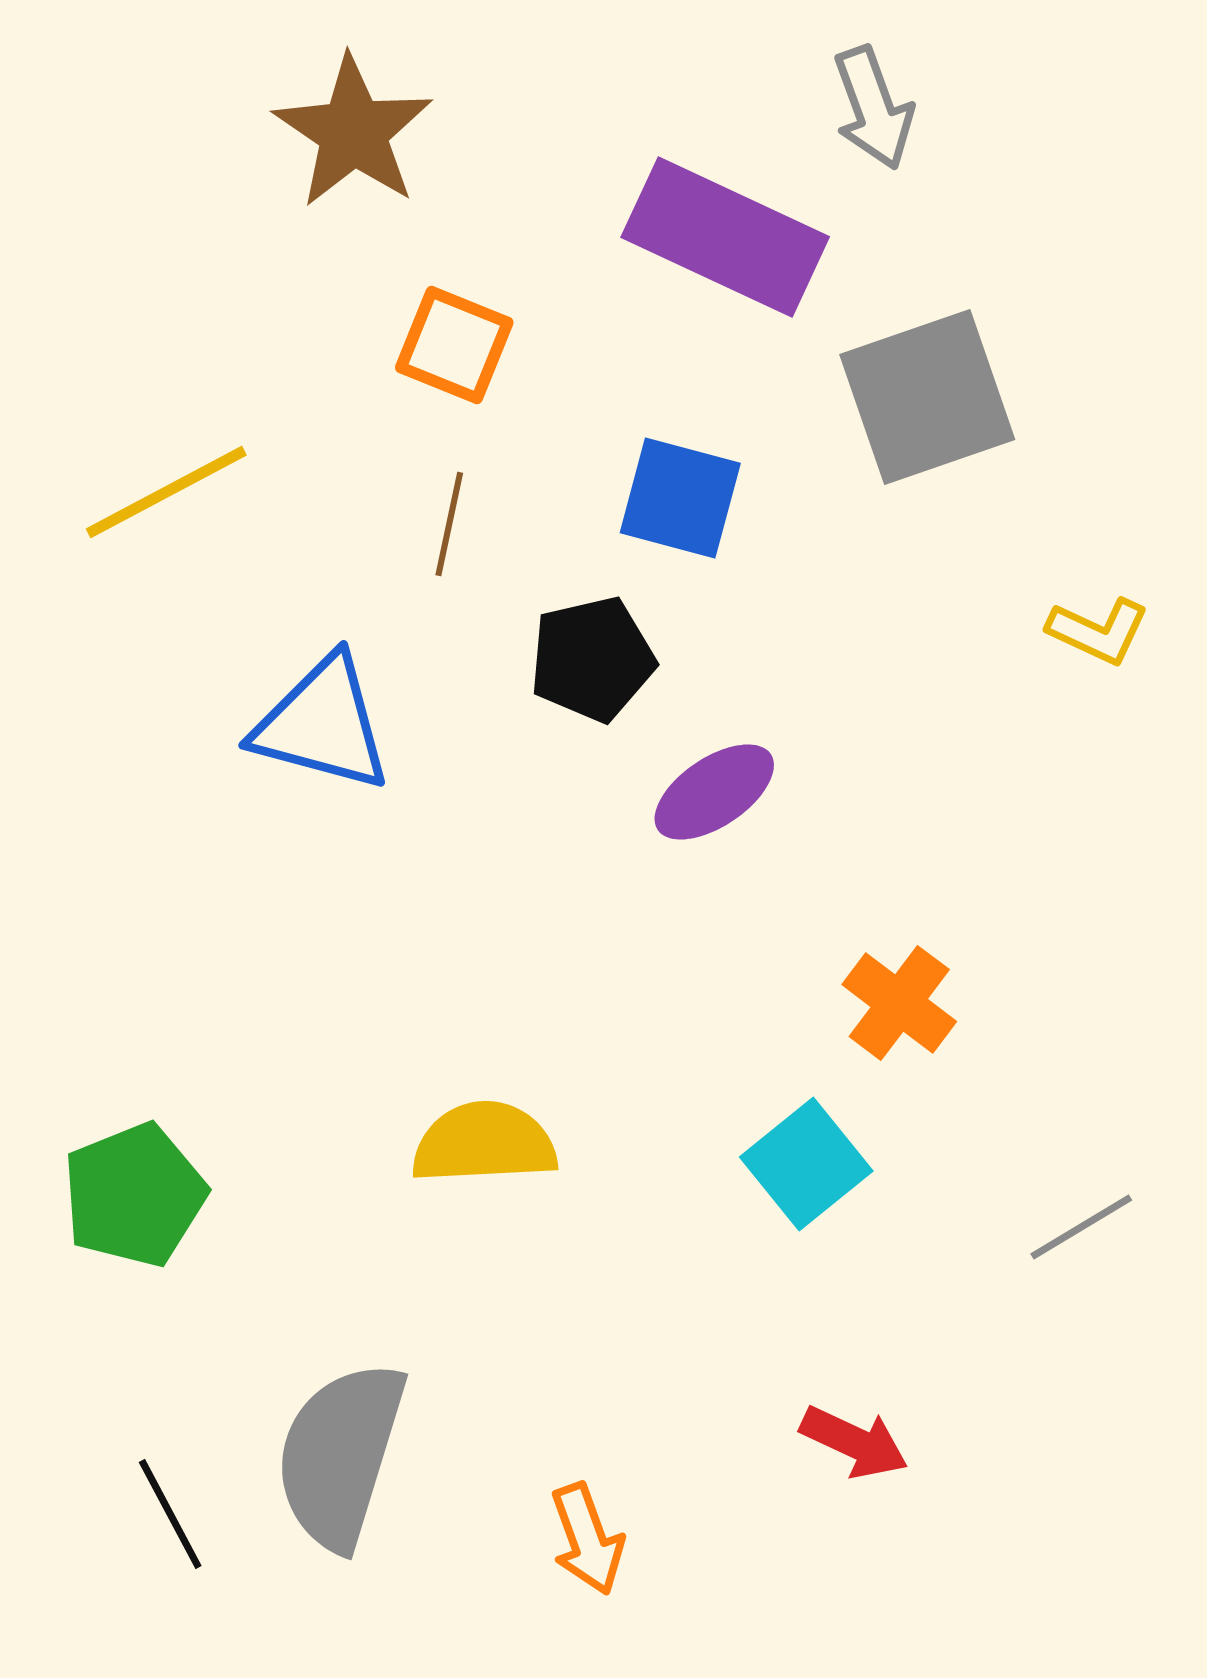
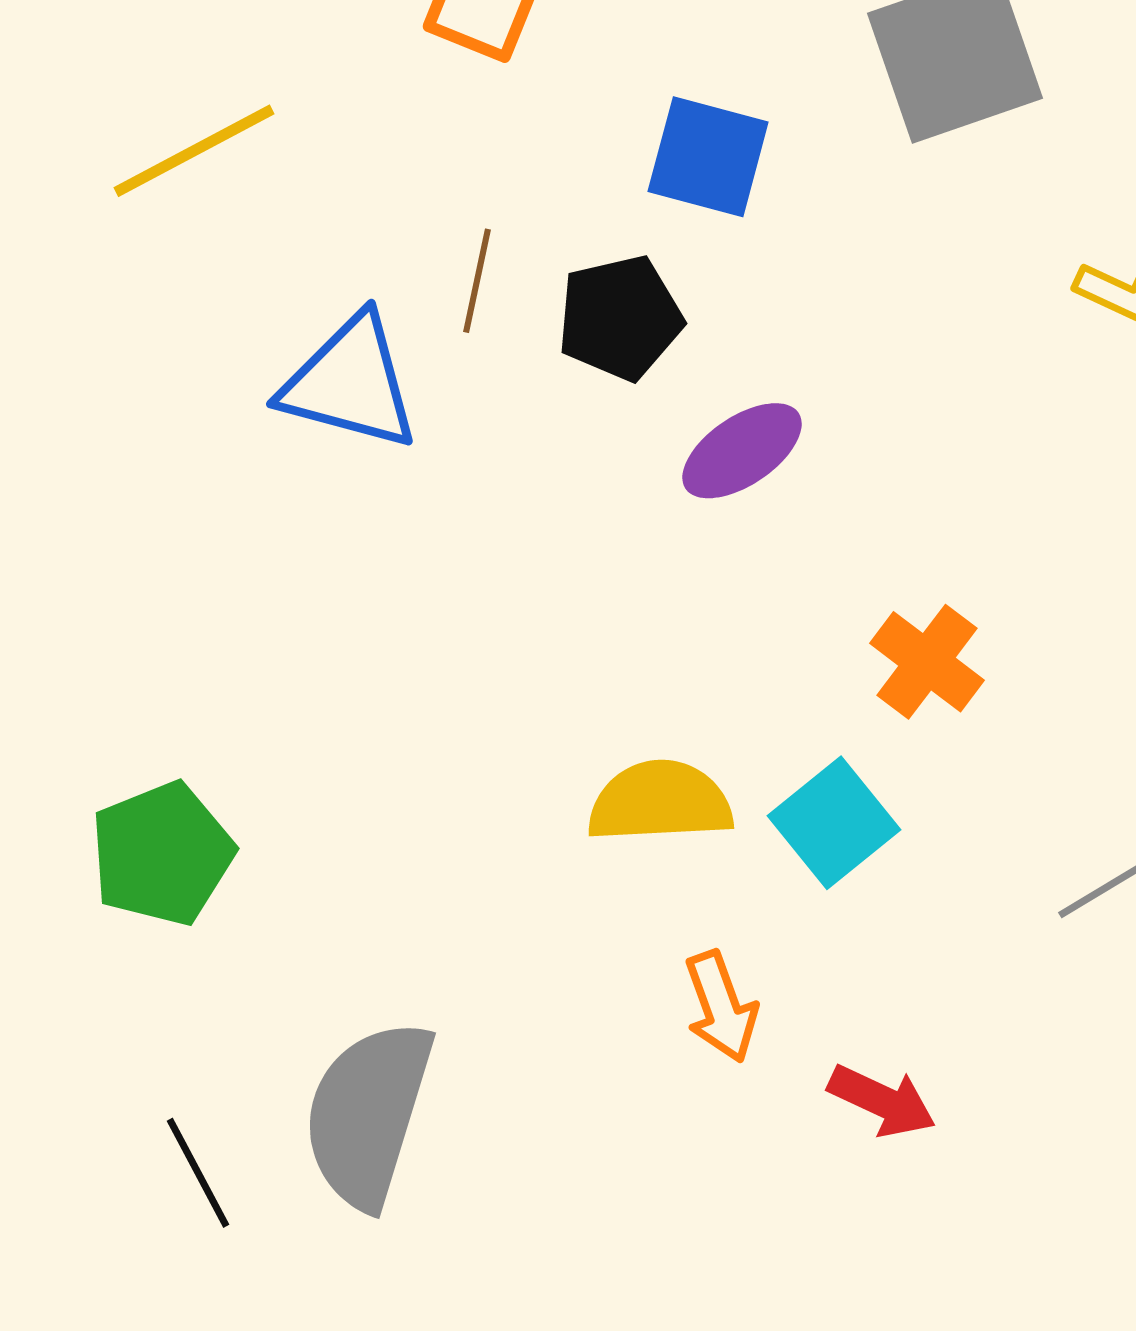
brown line: (449, 524) -> (477, 281), moved
yellow semicircle: (484, 1143) -> (660, 802), moved
orange arrow: (587, 1539) -> (721, 1007), moved

